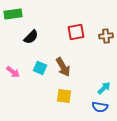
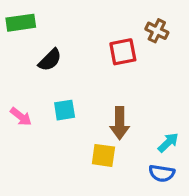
brown cross: (106, 36) -> (157, 31), moved, turned 32
brown arrow: (63, 67) -> (120, 123), moved, turned 30
cyan square: (40, 68) -> (65, 110), turned -32

